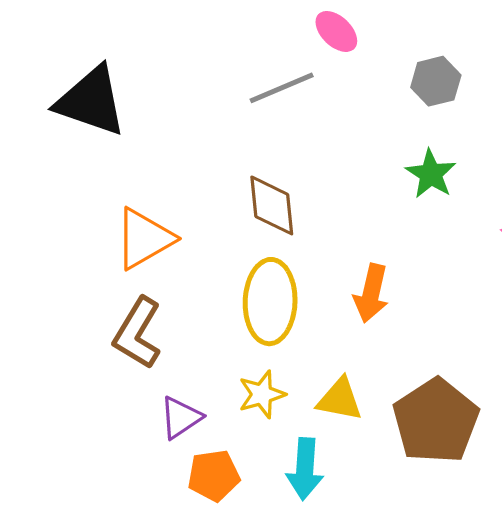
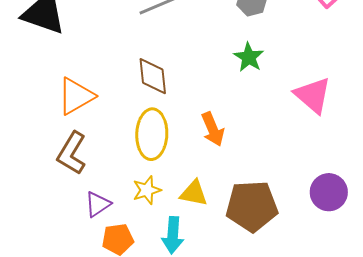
orange arrow: (371, 293) -> (213, 129), turned -36
brown pentagon: (436, 421) -> (252, 206), turned 30

